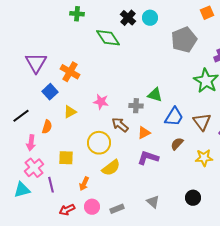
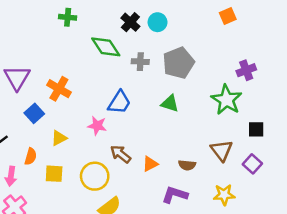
gray pentagon: (184, 40) -> (178, 63), moved
green triangle: (155, 95) -> (170, 104), moved
gray cross: (136, 106) -> (140, 62), moved
blue trapezoid: (174, 117) -> (119, 102), moved
brown semicircle: (177, 144) -> (187, 165), moved, turned -128
yellow square: (66, 158) -> (54, 174), moved
purple L-shape: (148, 158) -> (175, 195), moved

